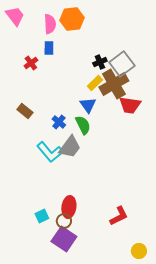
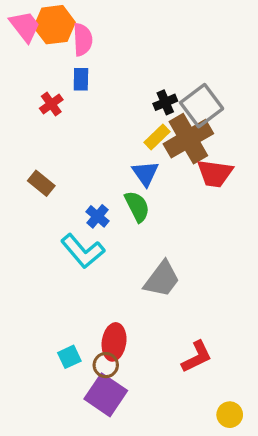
orange hexagon: (72, 19) -> (55, 25), moved
blue cross: (59, 122) -> (97, 216), moved
gray trapezoid: (70, 147) -> (162, 279), moved

